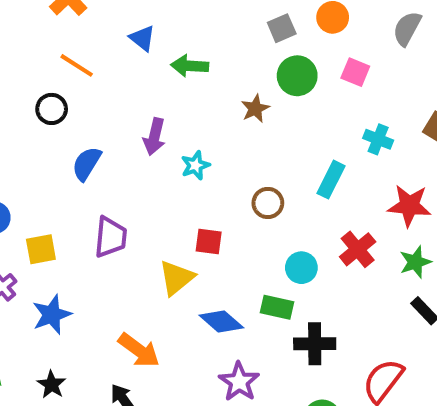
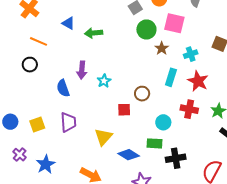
pink square: (355, 72) -> (174, 23), size x1.5
brown star: (255, 109) -> (162, 48), moved
cyan cross: (378, 139) -> (191, 54), turned -32
blue semicircle: (87, 164) -> (63, 88), moved, turned -42
red star: (409, 206) -> (198, 81), moved, turned 30
red square: (209, 241) -> (124, 110), moved
yellow square: (41, 249) -> (37, 124), moved
red cross: (358, 249) -> (189, 109), turned -30

